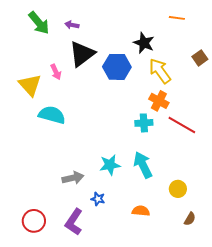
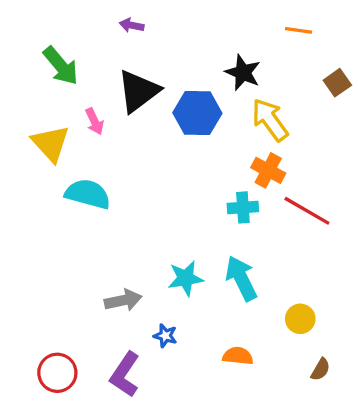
green arrow: (39, 23) -> (61, 66), moved
purple arrow: (72, 25) -> (132, 25), moved
brown square: (200, 58) -> (337, 83), moved

